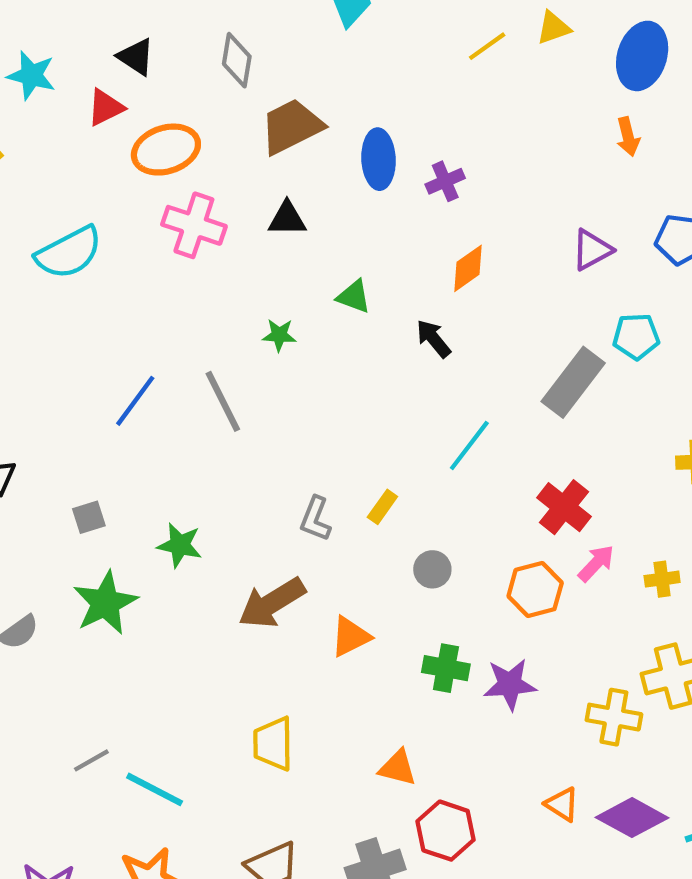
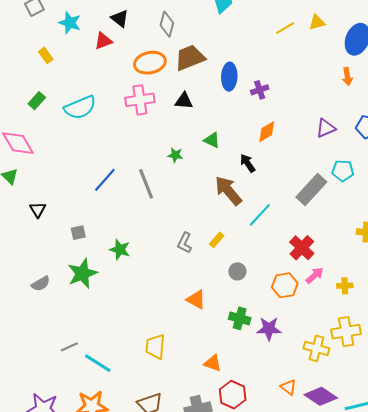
orange ellipse: (166, 150) -> (150, 63), moved
pink cross: (194, 225) -> (140, 100), turned -32
brown arrow: (272, 603) -> (228, 191), moved, turned 76
orange triangle: (350, 637) -> (196, 300), turned 50

